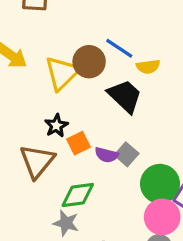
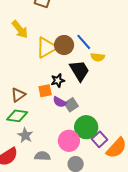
black star: (56, 126) -> (58, 80), moved
brown triangle: (37, 161) -> (18, 95), size x0.7
green diamond: (78, 195) -> (17, 116), moved
pink circle: (162, 217) -> (69, 141), moved

